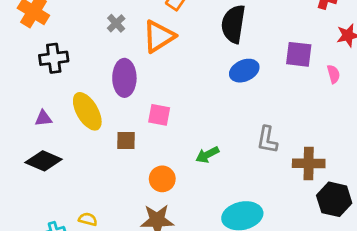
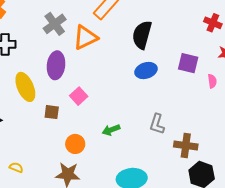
gray cross: (116, 23) -> (55, 24), size x1.6
pink square: (159, 115) -> (79, 96), turned 30

